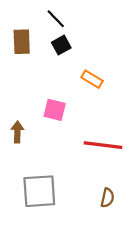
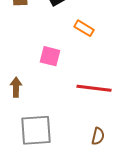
brown arrow: (17, 132) -> (16, 87), moved

